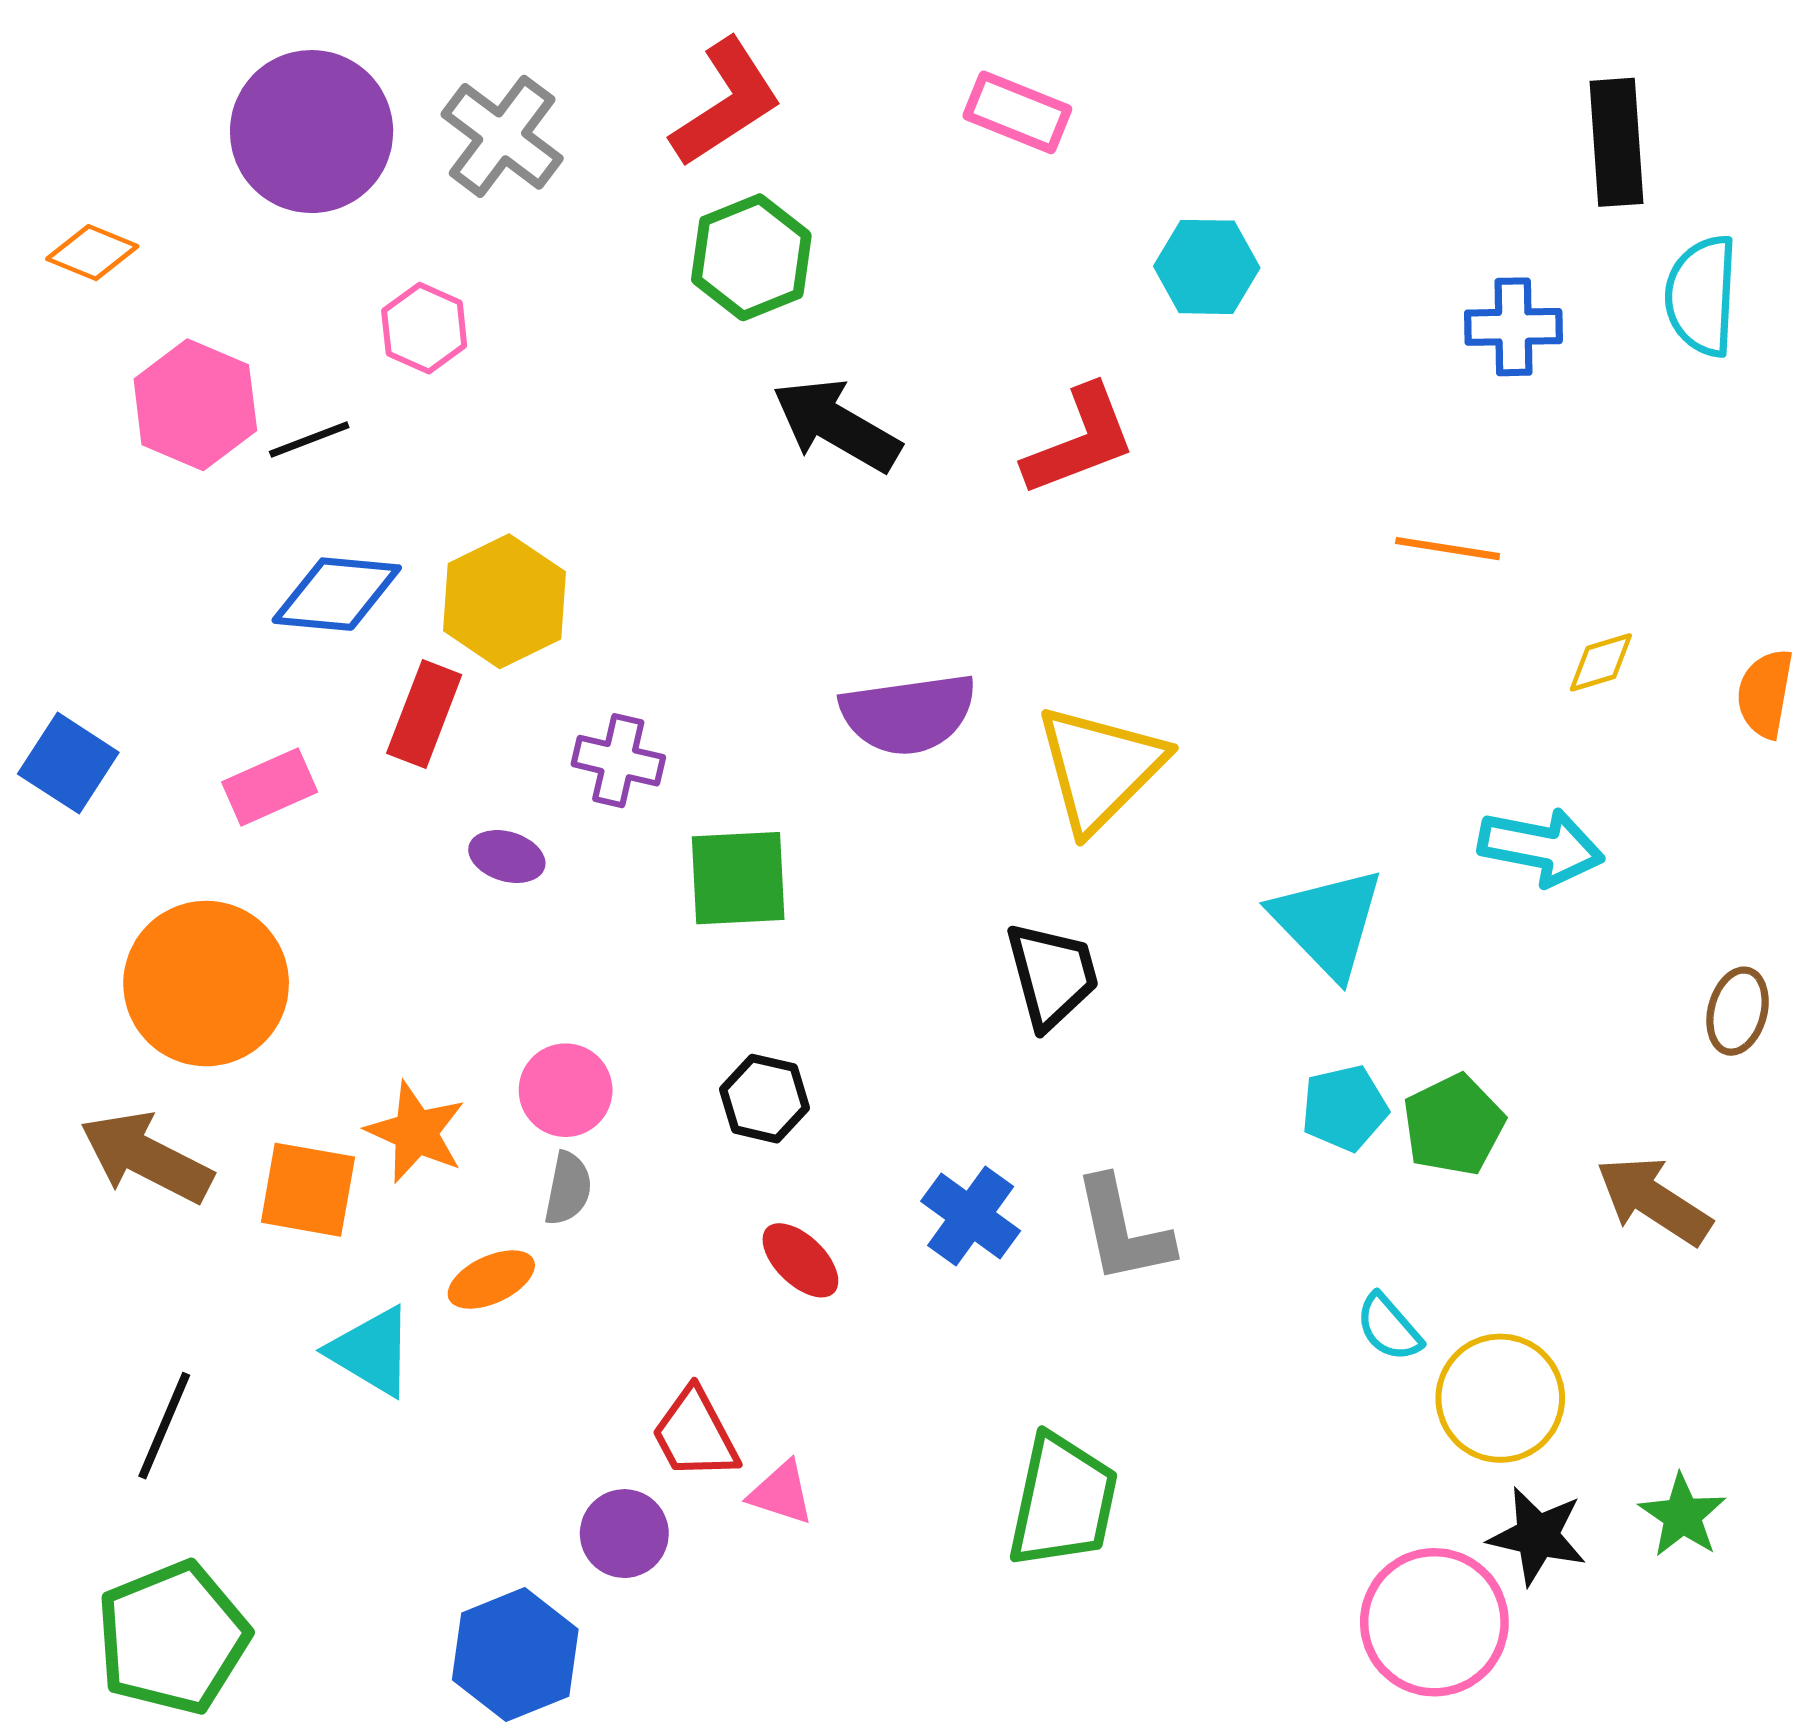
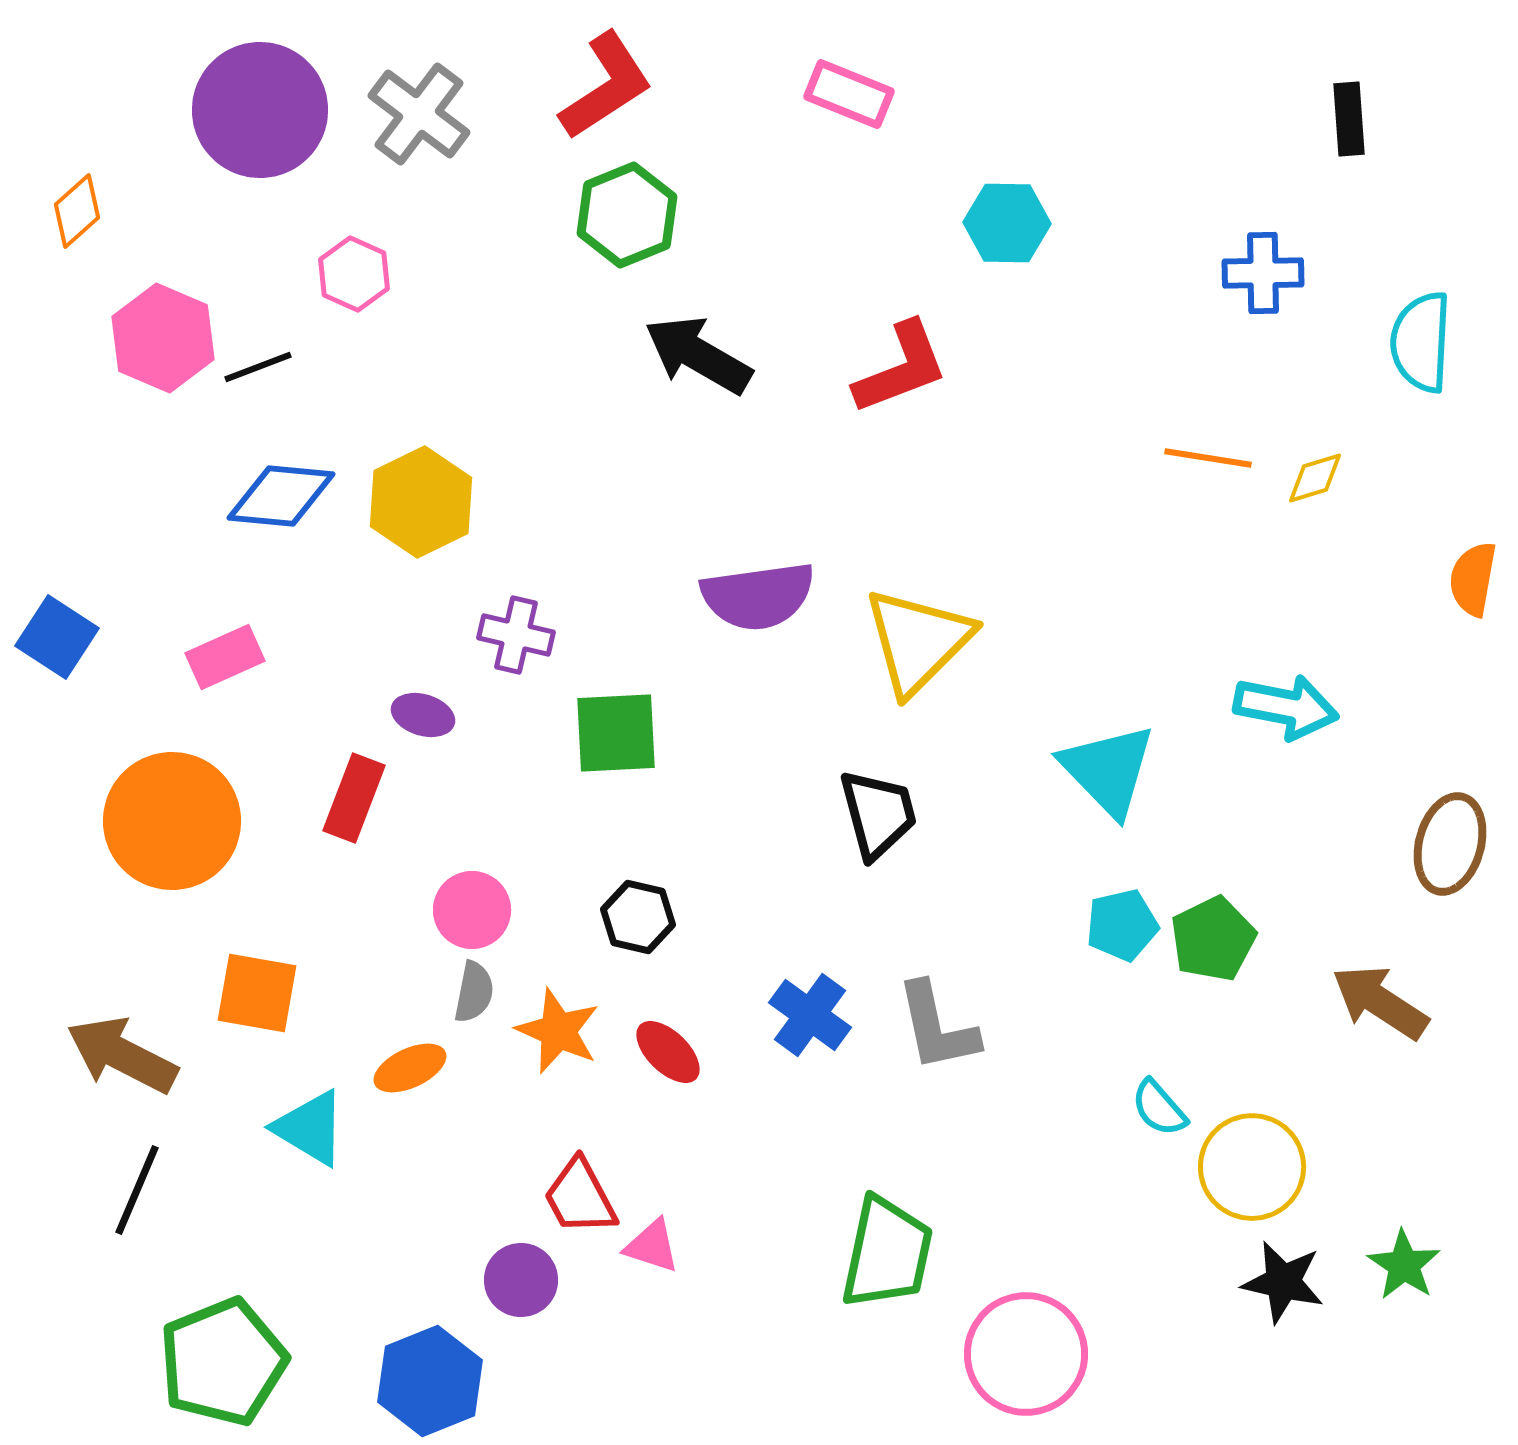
black rectangle: (1616, 142) -> (1349, 119), size x0.7
orange diamond: (92, 253) -> (77, 211), turned -64
cyan semicircle: (1702, 296) -> (1421, 342), moved
yellow diamond: (1601, 662) -> (1315, 478), moved
red rectangle: (424, 714) -> (354, 798), moved
brown ellipse: (1738, 1011) -> (1450, 844), size x1.4
orange star: (416, 1132) -> (558, 1031), moved
brown arrow: (146, 1157) -> (122, 1055), moved
pink circle: (1434, 1622) -> (1026, 1354), moved
green pentagon: (173, 1638) -> (223, 1362), moved

